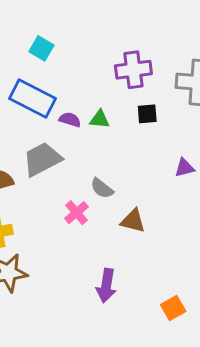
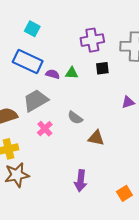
pink cross: (76, 213) -> (45, 129), moved

